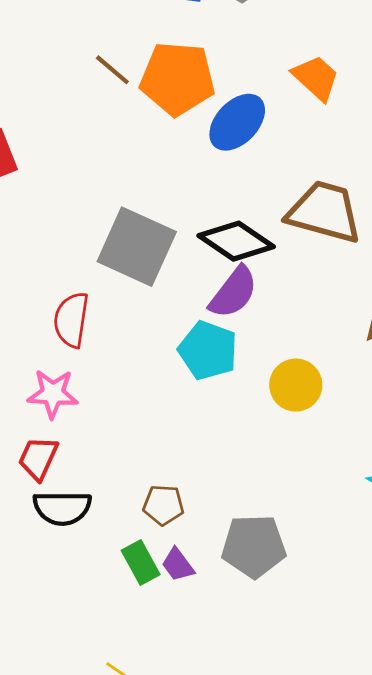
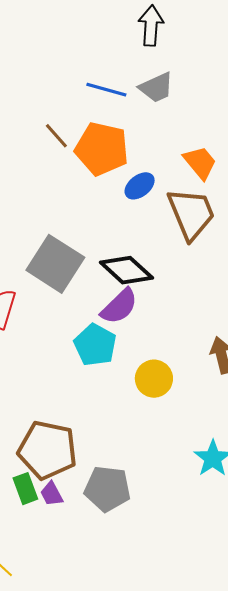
blue ellipse: (237, 122) -> (140, 186), size x0.7
brown trapezoid: (324, 212) -> (191, 214), moved, turned 44
brown pentagon: (163, 505) -> (48, 450), size x2.0

